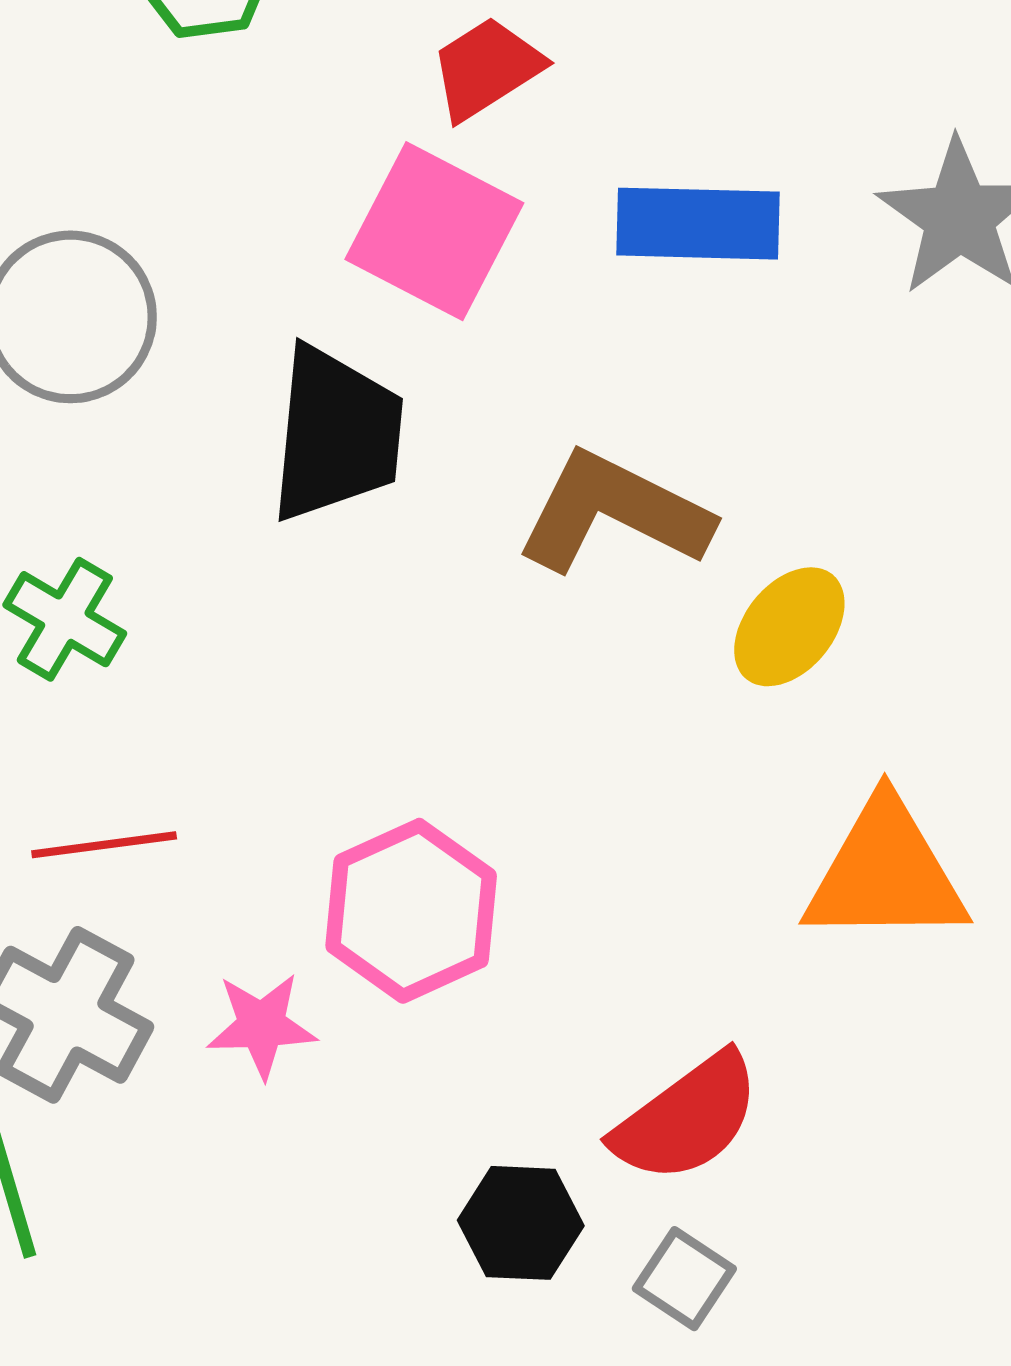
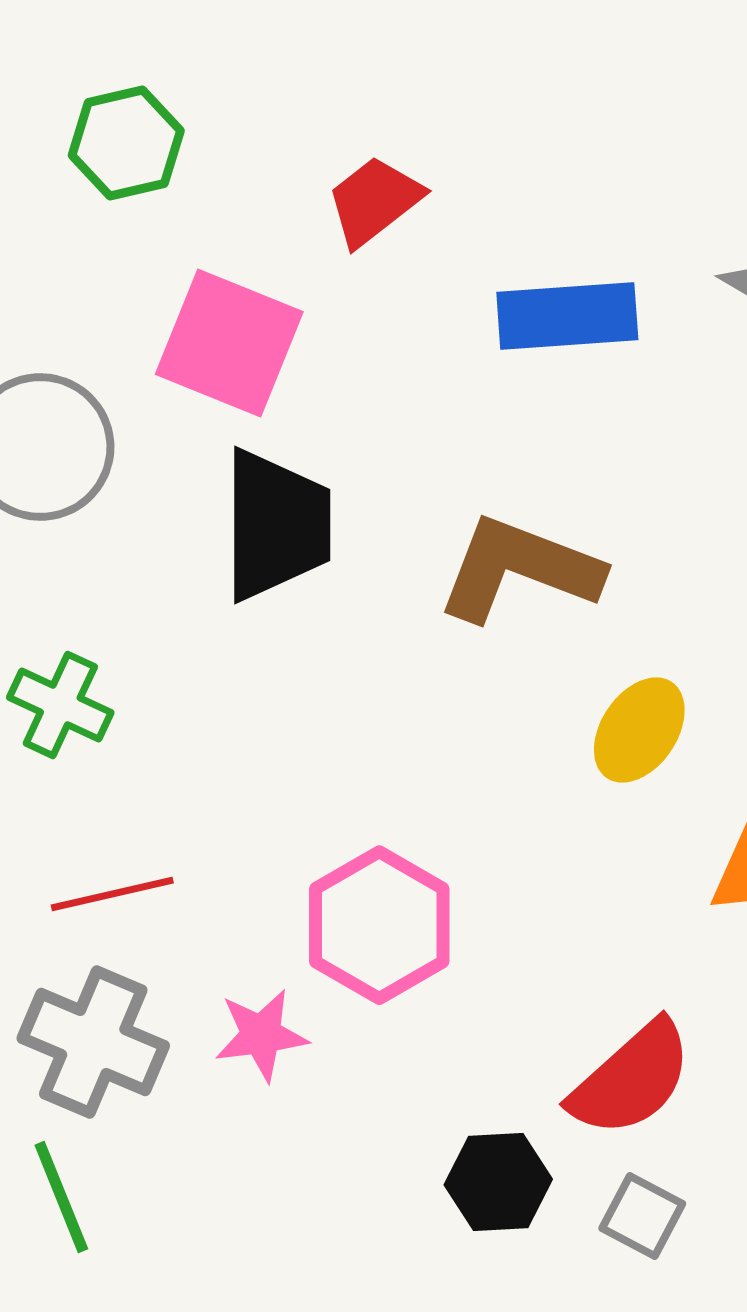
pink square: (434, 231) -> (229, 343), moved
yellow ellipse: (789, 627) -> (639, 730), moved

